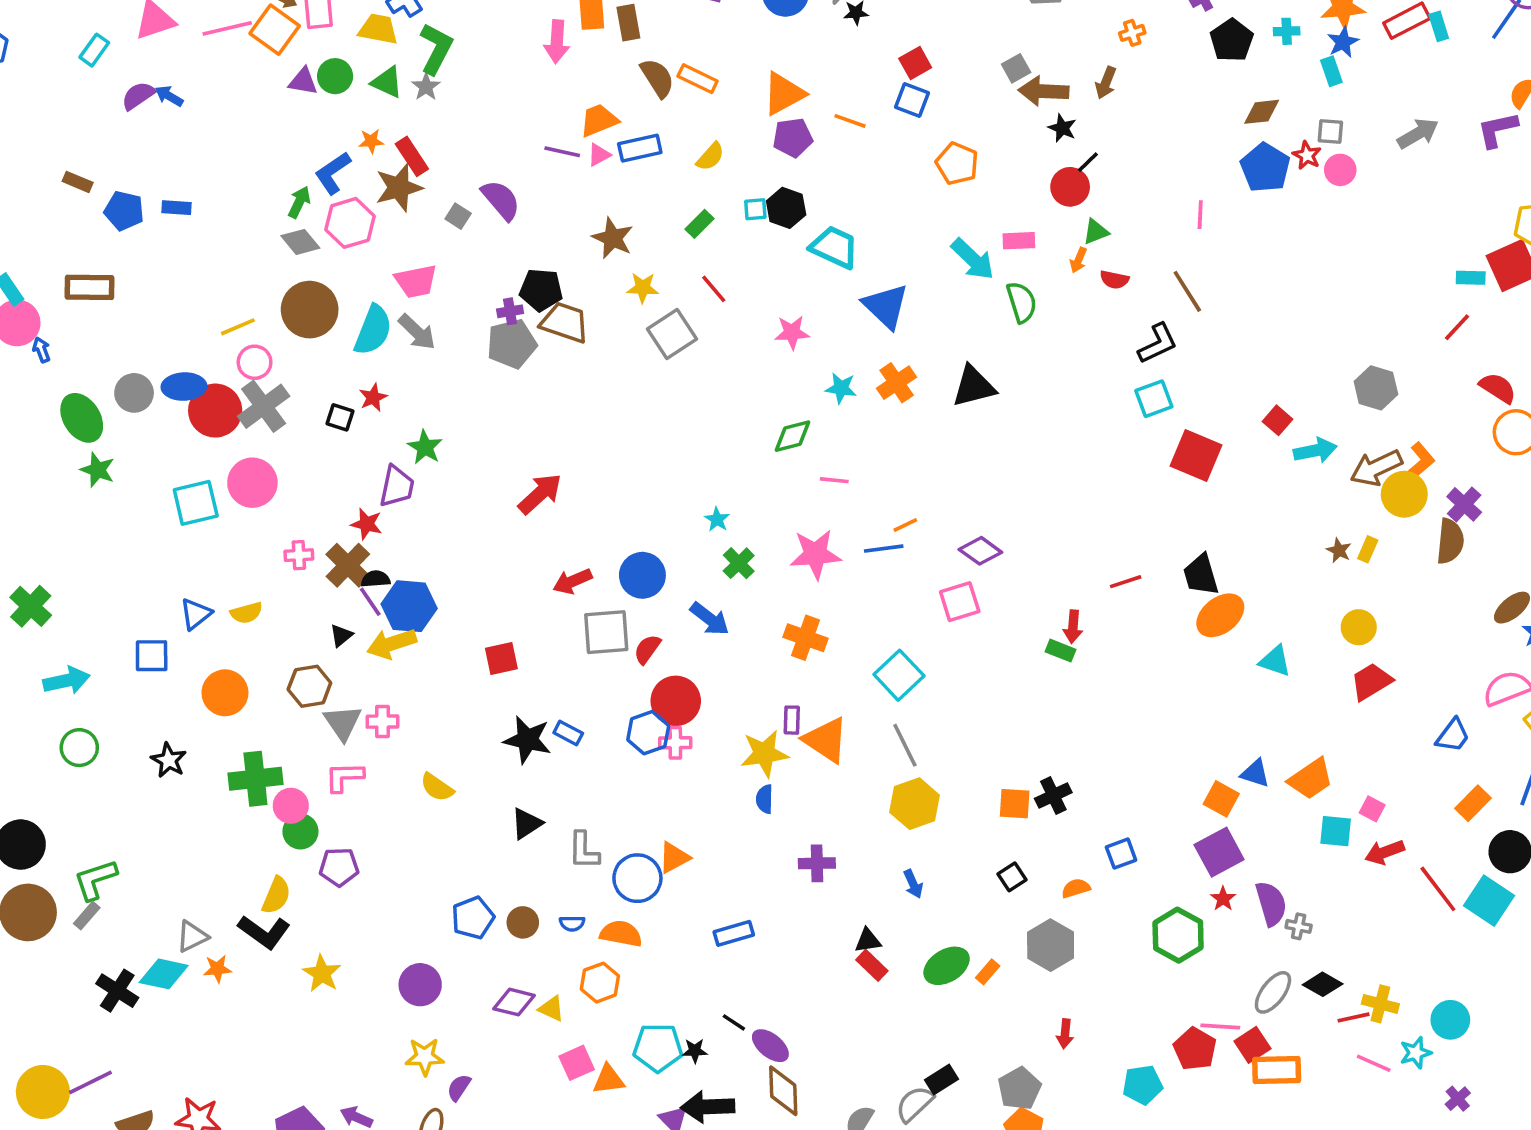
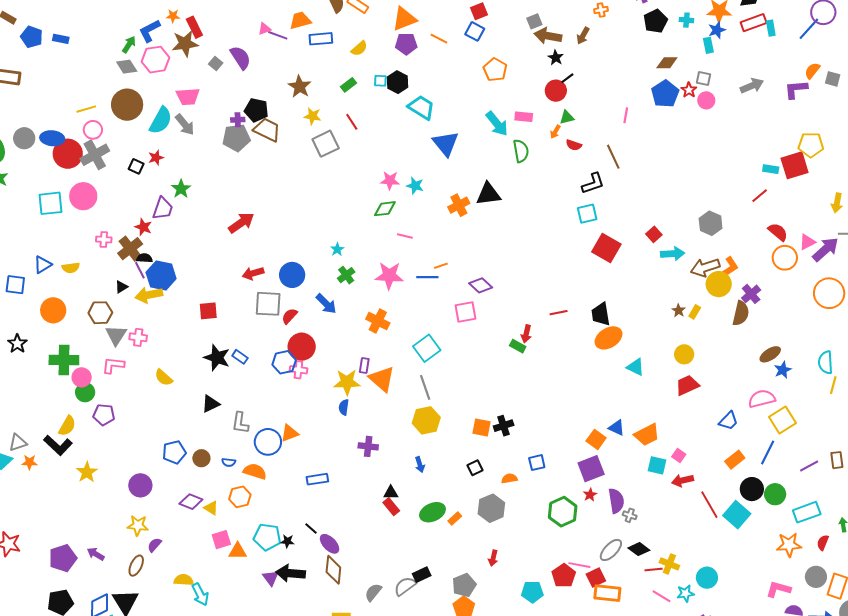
pink triangle: (599, 155) -> (265, 29), moved
pink star: (792, 332) -> (390, 180), moved
orange cross: (897, 383) -> (459, 205), moved

